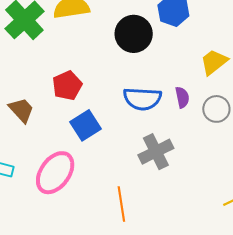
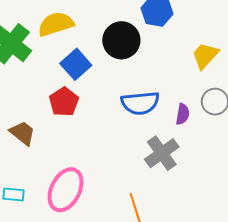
purple semicircle: (182, 97) -> (183, 114), moved, turned 30
blue square: (86, 125) -> (76, 64), moved

